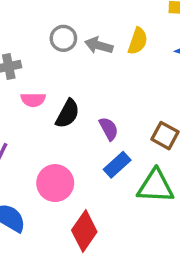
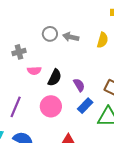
yellow semicircle: (138, 41) -> (103, 40), moved
pink circle: (55, 183) -> (51, 106), moved

